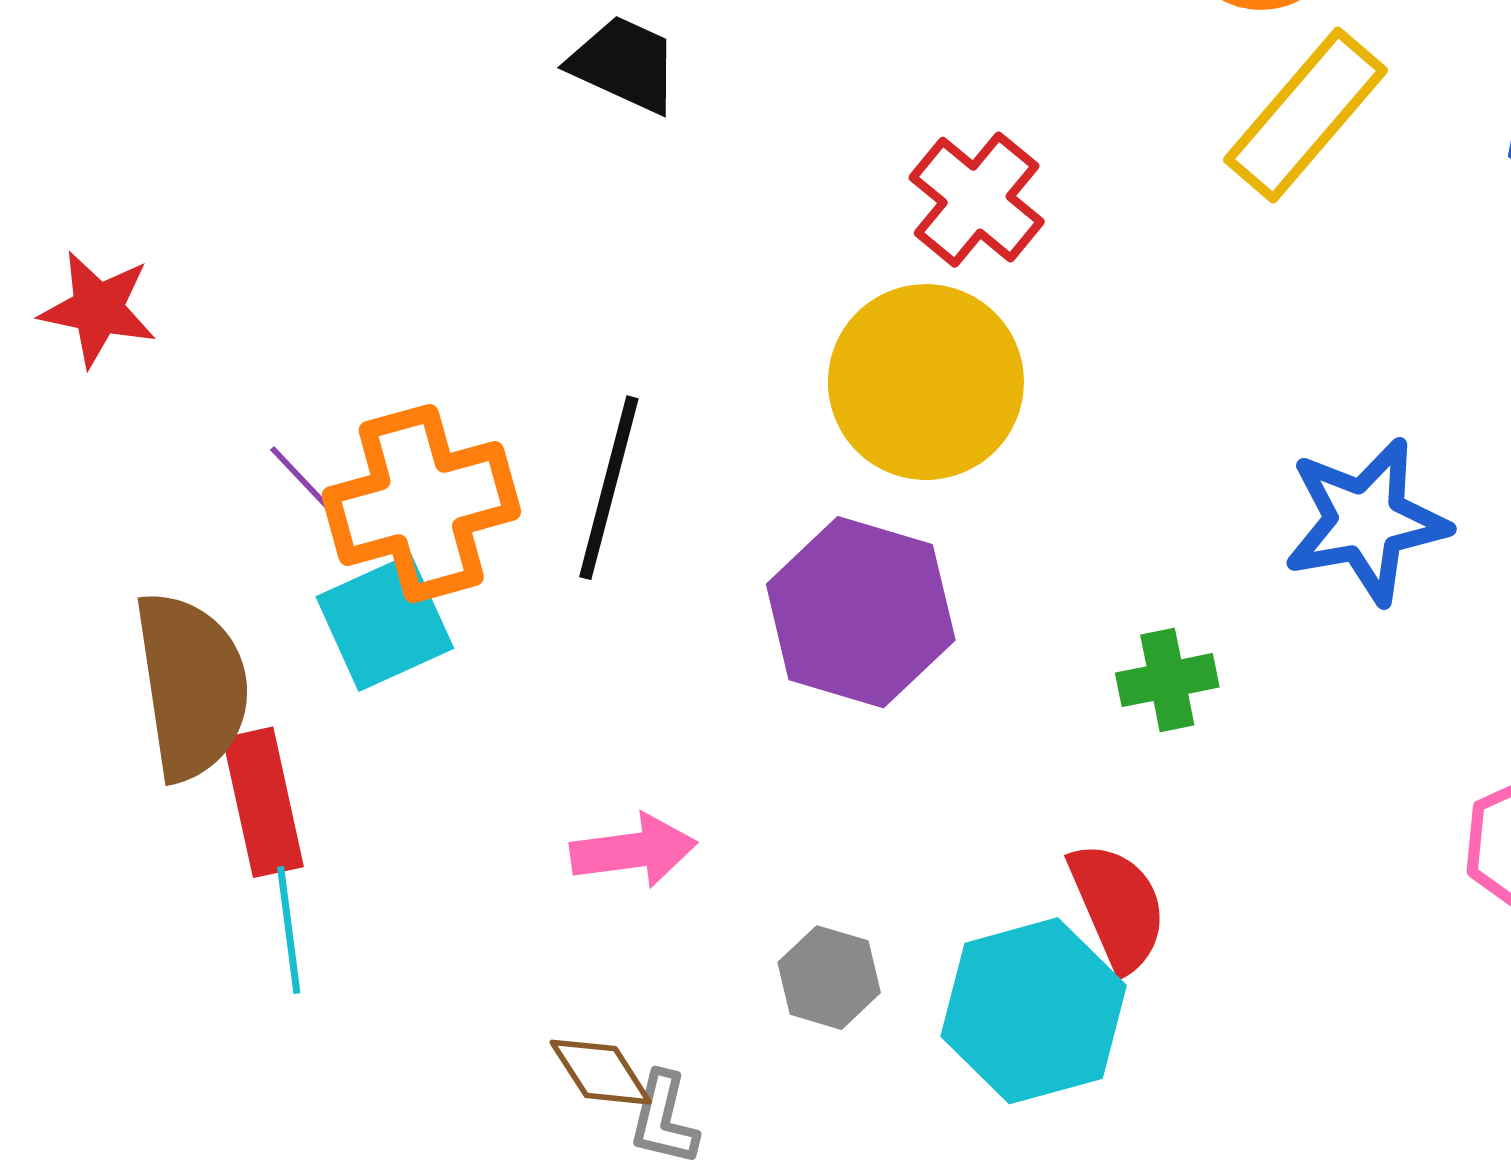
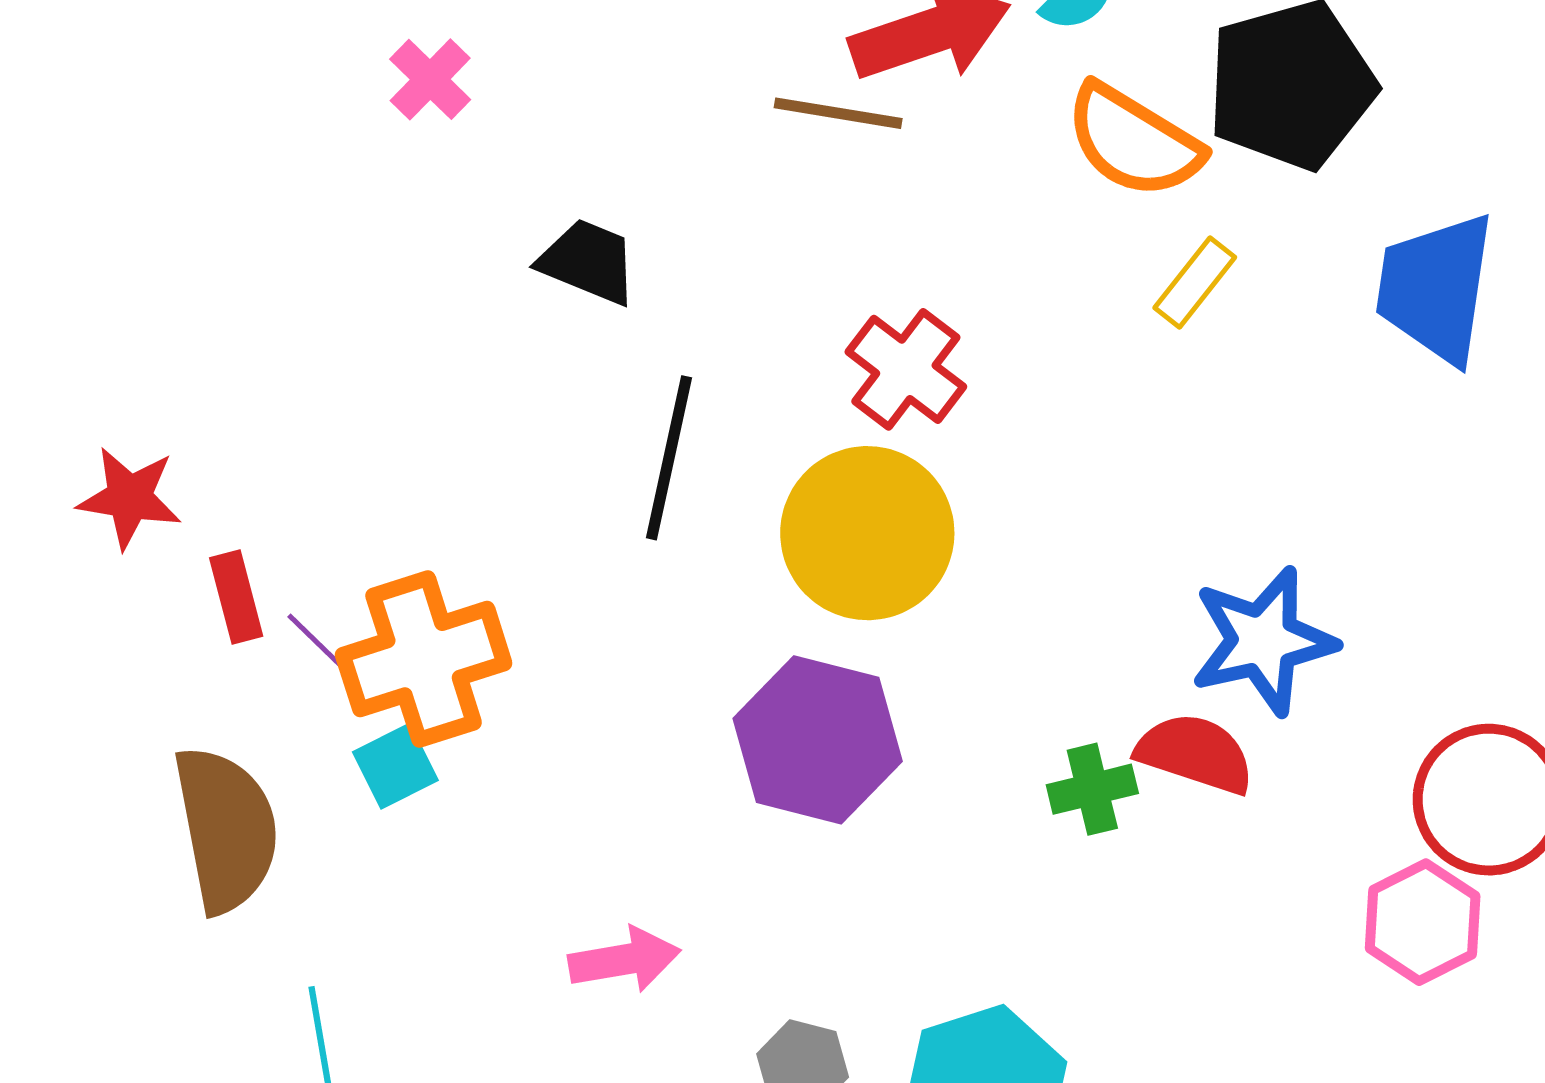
yellow rectangle: (1305, 115) -> (1195, 282), size x0.6
black line: (609, 488) -> (669, 458), moved
cyan square: (385, 623) -> (395, 766), size x0.7
red rectangle: (263, 802) -> (236, 597), moved, size x0.7
red semicircle: (1118, 906) -> (1195, 753), moved, turned -46

